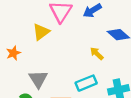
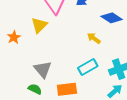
orange star: (13, 53) -> (14, 37), moved

